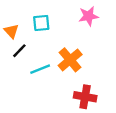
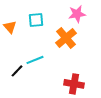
black line: (19, 51) -> (17, 71), moved
orange cross: (70, 60) -> (66, 38), moved

